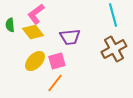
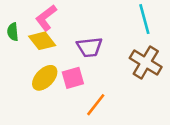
brown cross: (114, 49) -> (146, 62), turned -30
orange line: (55, 83) -> (96, 105), moved

